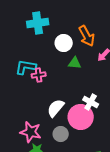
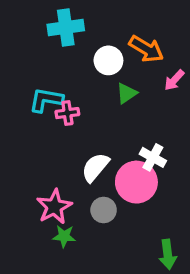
orange arrow: (87, 36) -> (146, 49), turned -30
green triangle: (75, 63) -> (127, 93), turned -40
pink star: (31, 132) -> (54, 207), turned 30

